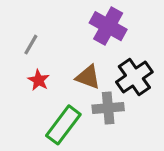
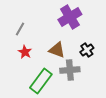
purple cross: (108, 26) -> (70, 17), turned 30
black cross: (134, 77) -> (87, 50), size x0.6

